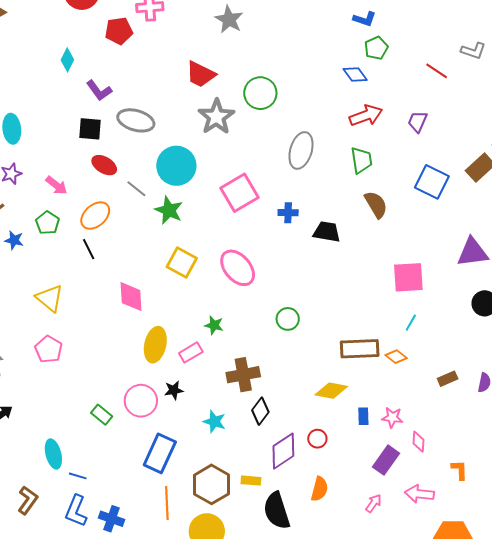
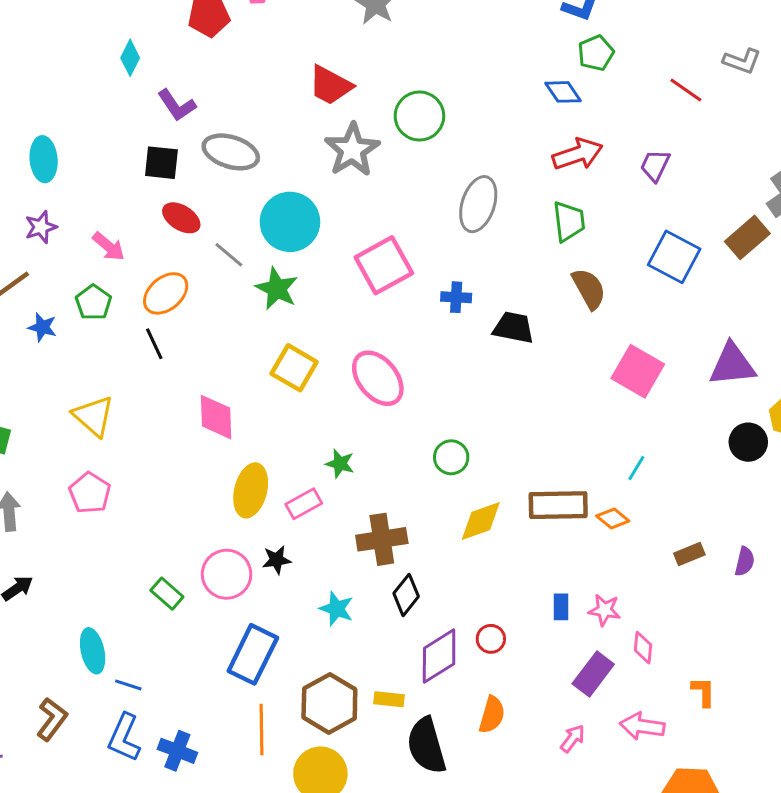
pink square: (408, 277) -> (638, 371), moved, turned 32
yellow diamond: (331, 391) -> (481, 521), moved, turned -32

